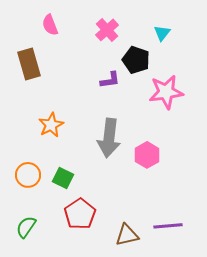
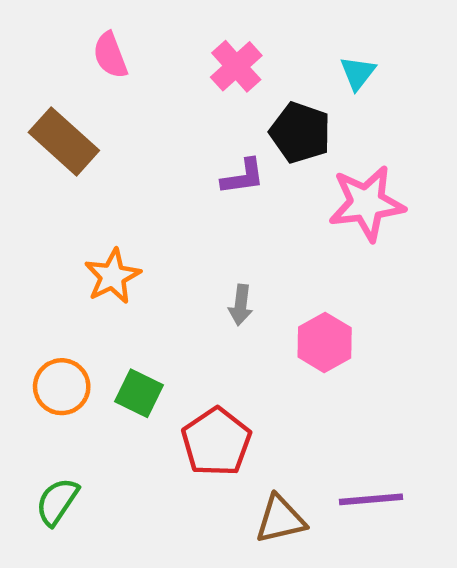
brown rectangle: (29, 64) -> (64, 141), turned -32
gray arrow: (109, 138) -> (241, 305), size x0.5
red pentagon: (80, 214) -> (216, 442), moved

